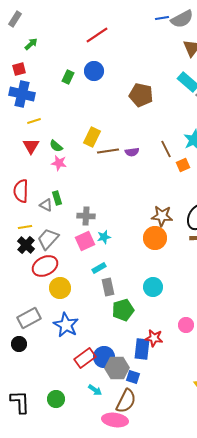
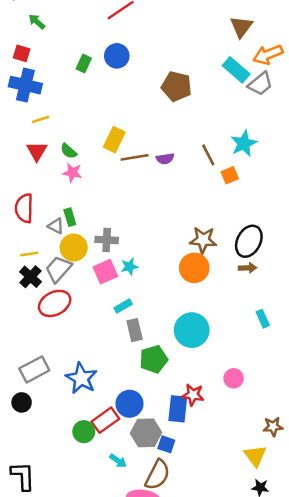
green arrow: (31, 44) -> (37, 22), turned -96
red square: (19, 69) -> (22, 53), turned 32
cyan circle: (153, 287) -> (192, 330), size x1.4
yellow circle: (60, 288) -> (74, 248), moved
blue circle: (104, 357) -> (129, 404), moved
green circle: (56, 399) -> (84, 432), moved

